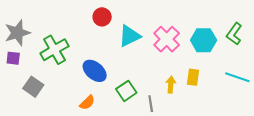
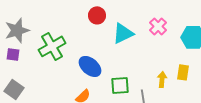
pink cross: (167, 39) -> (158, 26), moved, size x0.7
gray square: (33, 87) -> (14, 89), moved
green square: (126, 91) -> (120, 85), turned 30

